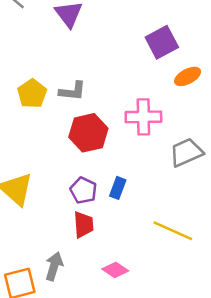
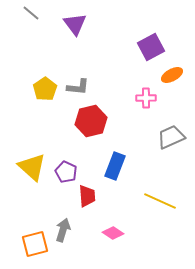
pink cross: (143, 117) -> (146, 98), moved, size x0.7
blue rectangle: (118, 188) -> (115, 166), size x1.5
purple pentagon: (83, 190) -> (66, 172), moved

